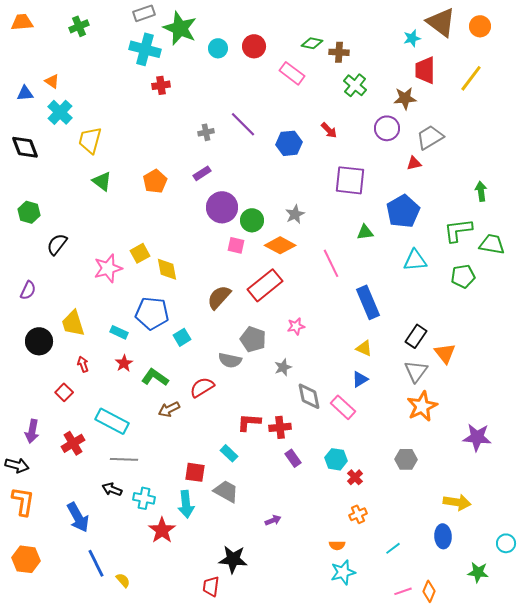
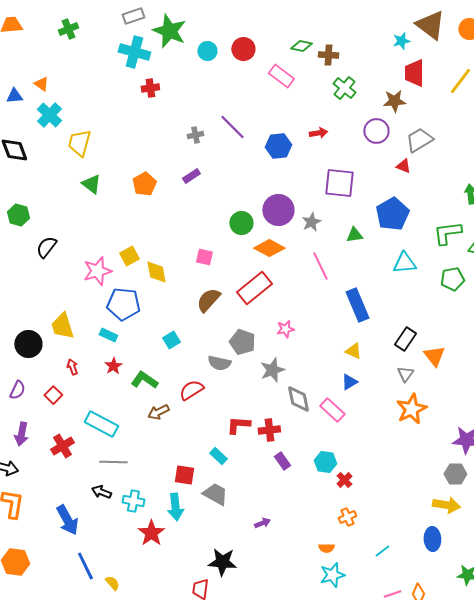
red arrow: (329, 130) -> (318, 133), turned -54
red triangle: (414, 163) -> (403, 166), turned 35
purple circle: (222, 207) -> (278, 210), moved
gray star: (295, 214) -> (311, 222), moved
pink square: (236, 245) -> (204, 257), moved
purple semicircle: (28, 290) -> (17, 390), moved
blue pentagon: (152, 313) -> (123, 304), moved
gray star: (283, 367) -> (272, 370), size x1.4
gray triangle: (416, 371) -> (405, 374), size x0.7
gray hexagon: (406, 459) -> (455, 474), moved

